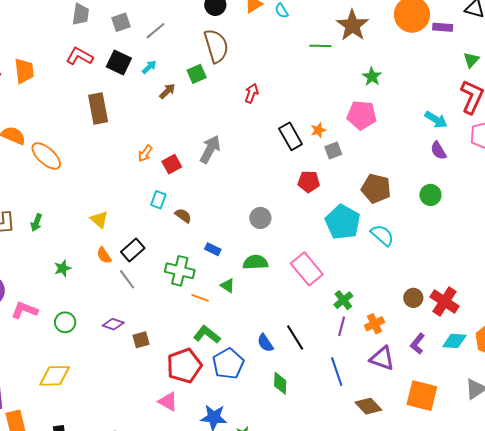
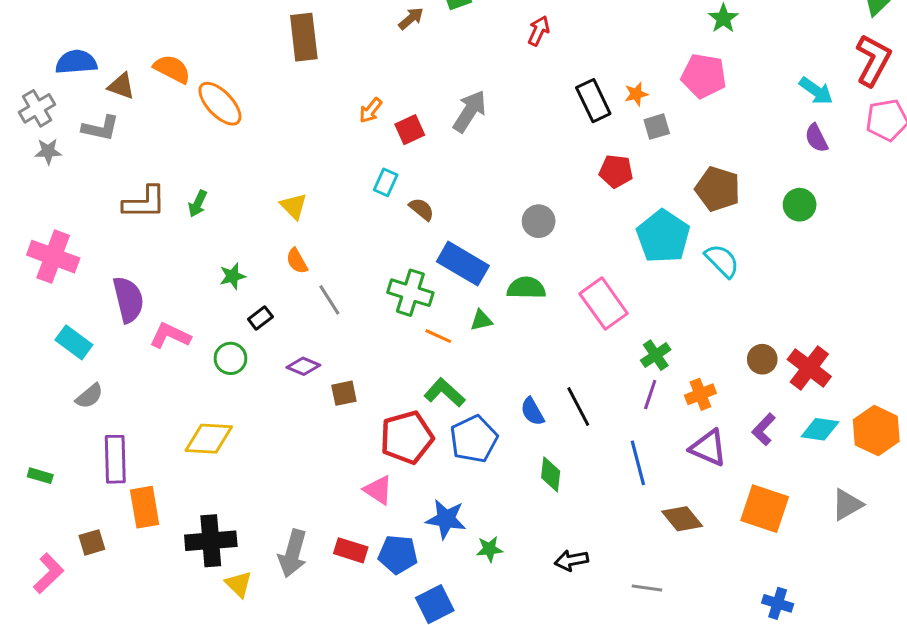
blue rectangle: (213, 249) -> (463, 264), size x2.0
black rectangle: (133, 250) -> (260, 318), moved, size x0.7
green triangle: (228, 286) -> (481, 320), turned -49

